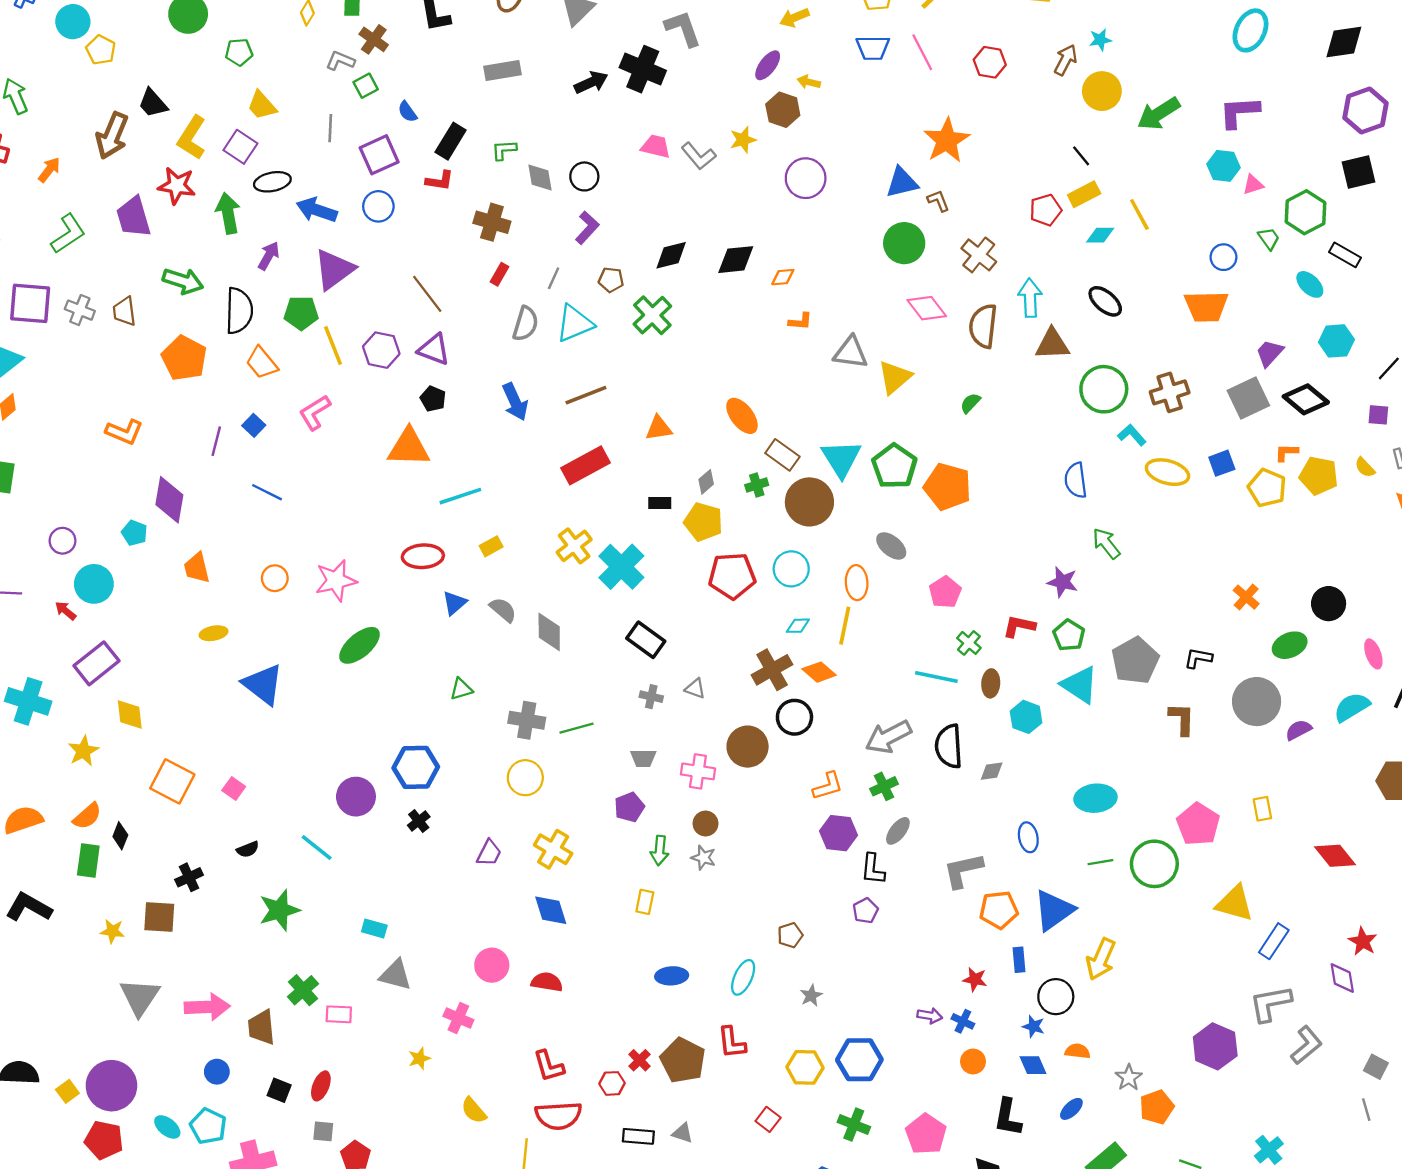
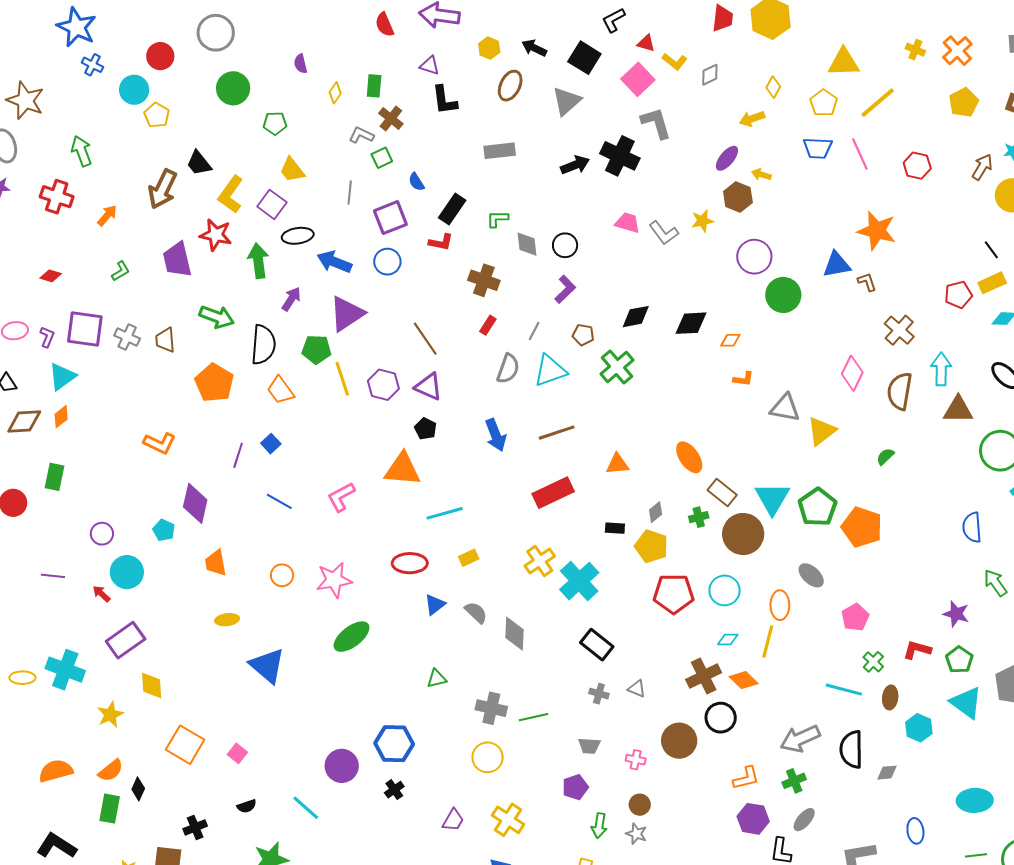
orange star: (947, 140) -> (877, 231), turned -30
green L-shape: (68, 234) -> (121, 271), size x0.6
green circle: (904, 243) -> (783, 295), moved
pink diamond: (927, 308) -> (852, 373), turned 60
pink L-shape: (315, 413) -> (341, 497), moved
pink cross: (698, 771) -> (636, 760), size x0.7

